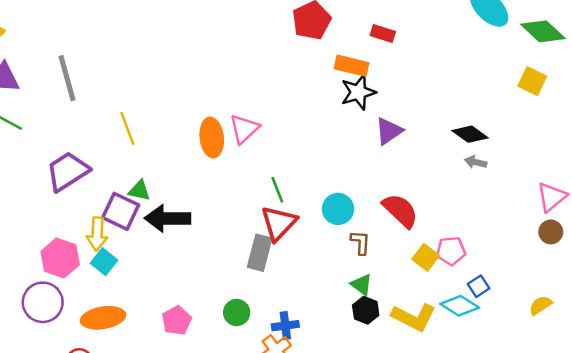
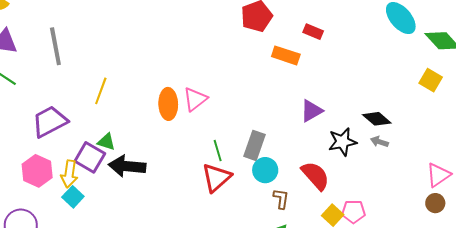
black star: (358, 92) -> (342, 142), moved
yellow line: (127, 128) -> (101, 91), turned 36
gray rectangle: (260, 253) -> (254, 145), moved
pink hexagon: (60, 258) -> (37, 171), moved

